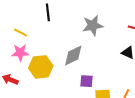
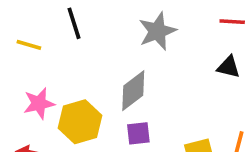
yellow line: (21, 32) -> (29, 45), moved
purple square: (87, 81) -> (138, 133), moved

